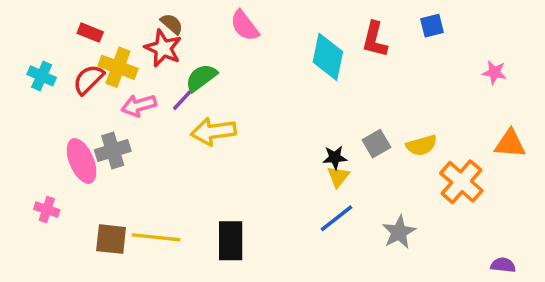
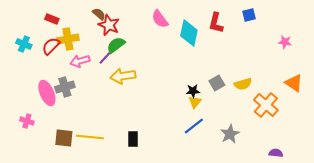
pink semicircle: (245, 26) -> (160, 19), moved
red star: (163, 48) -> (109, 25), moved
yellow cross: (118, 67) -> (68, 39), turned -30
orange triangle: (510, 144) -> (294, 83), turned 30
black rectangle: (231, 241) -> (133, 139), size x0.7
purple semicircle: (503, 265) -> (276, 153), moved

